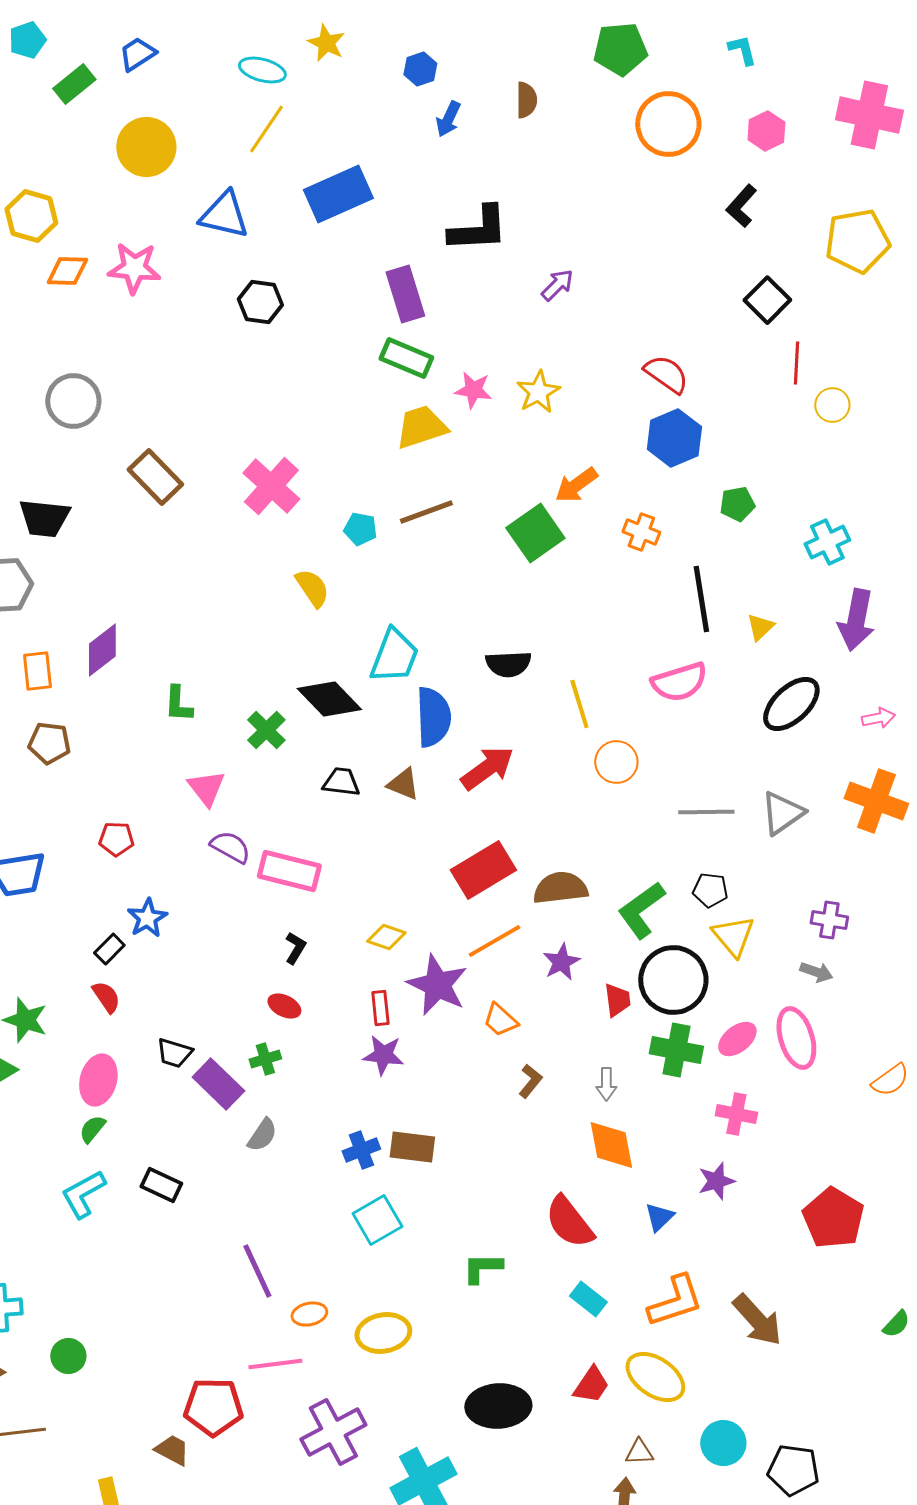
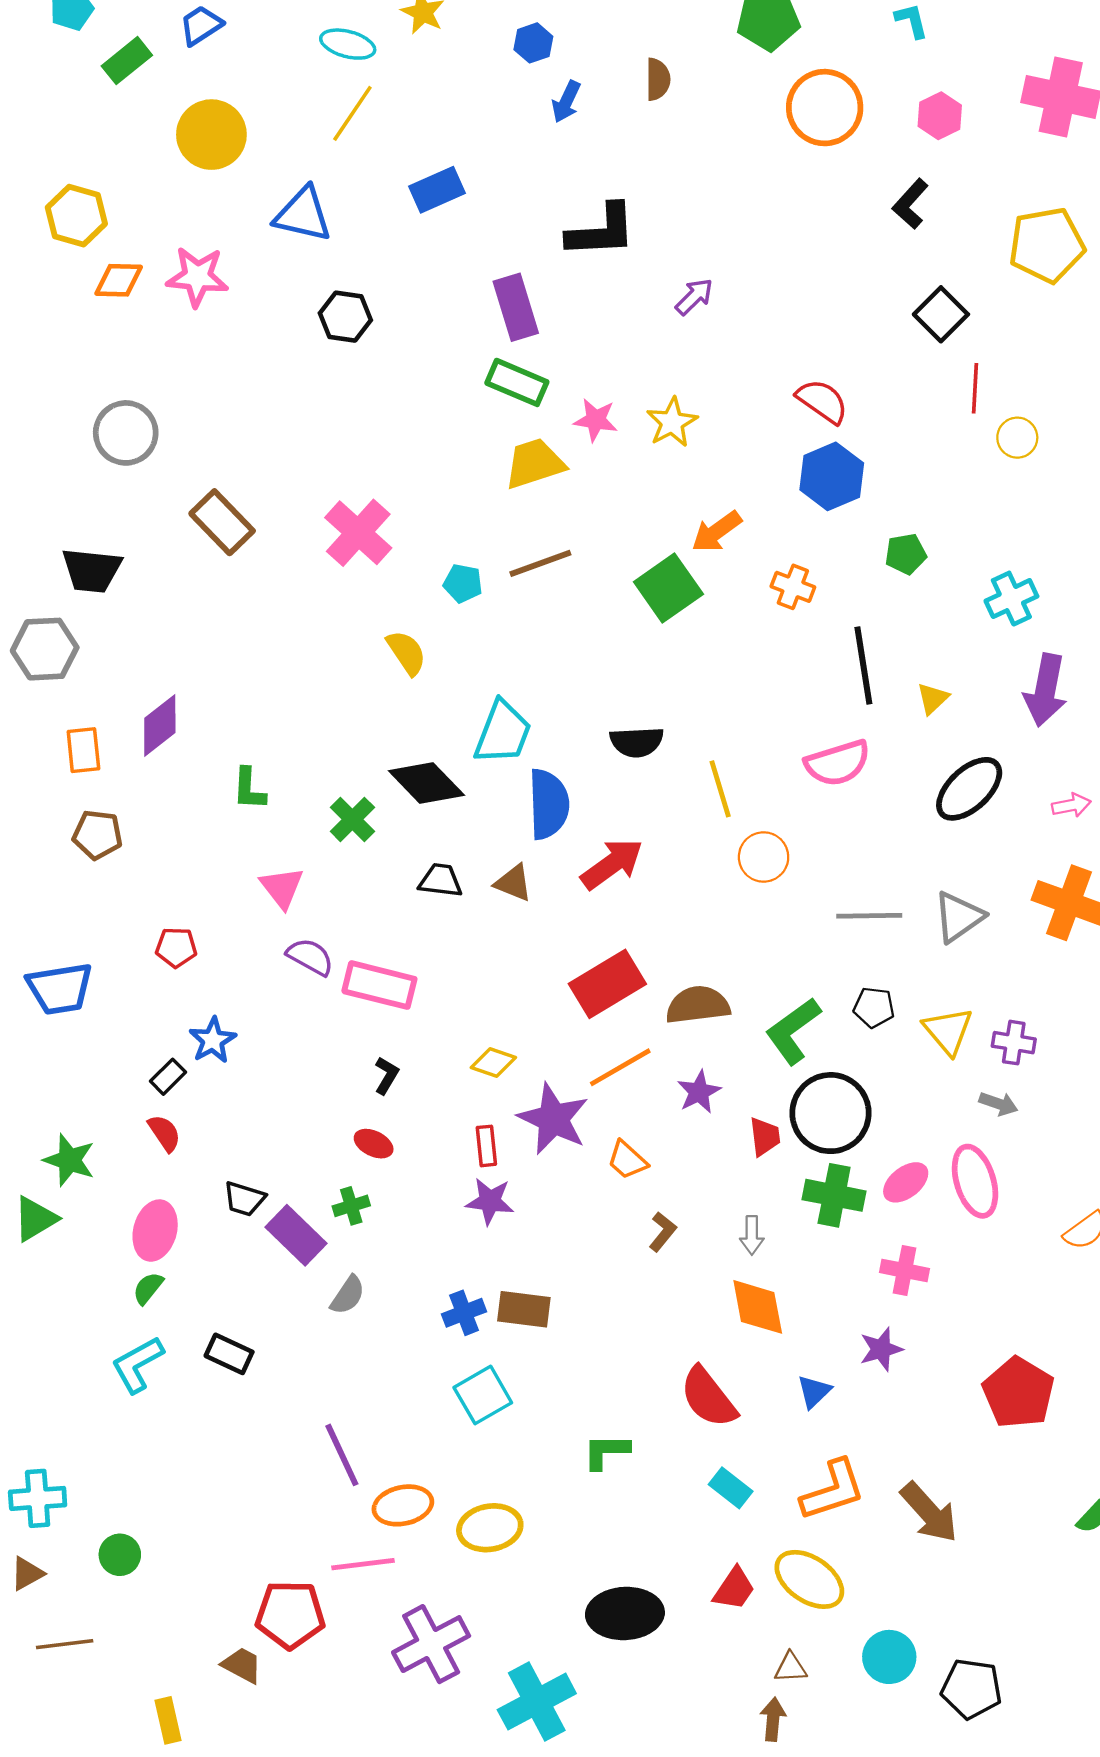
blue rectangle: (338, 194) -> (437, 190), size x0.7
yellow triangle: (733, 936) -> (948, 1031), moved
orange ellipse: (309, 1314) -> (403, 1505), size x1.4

